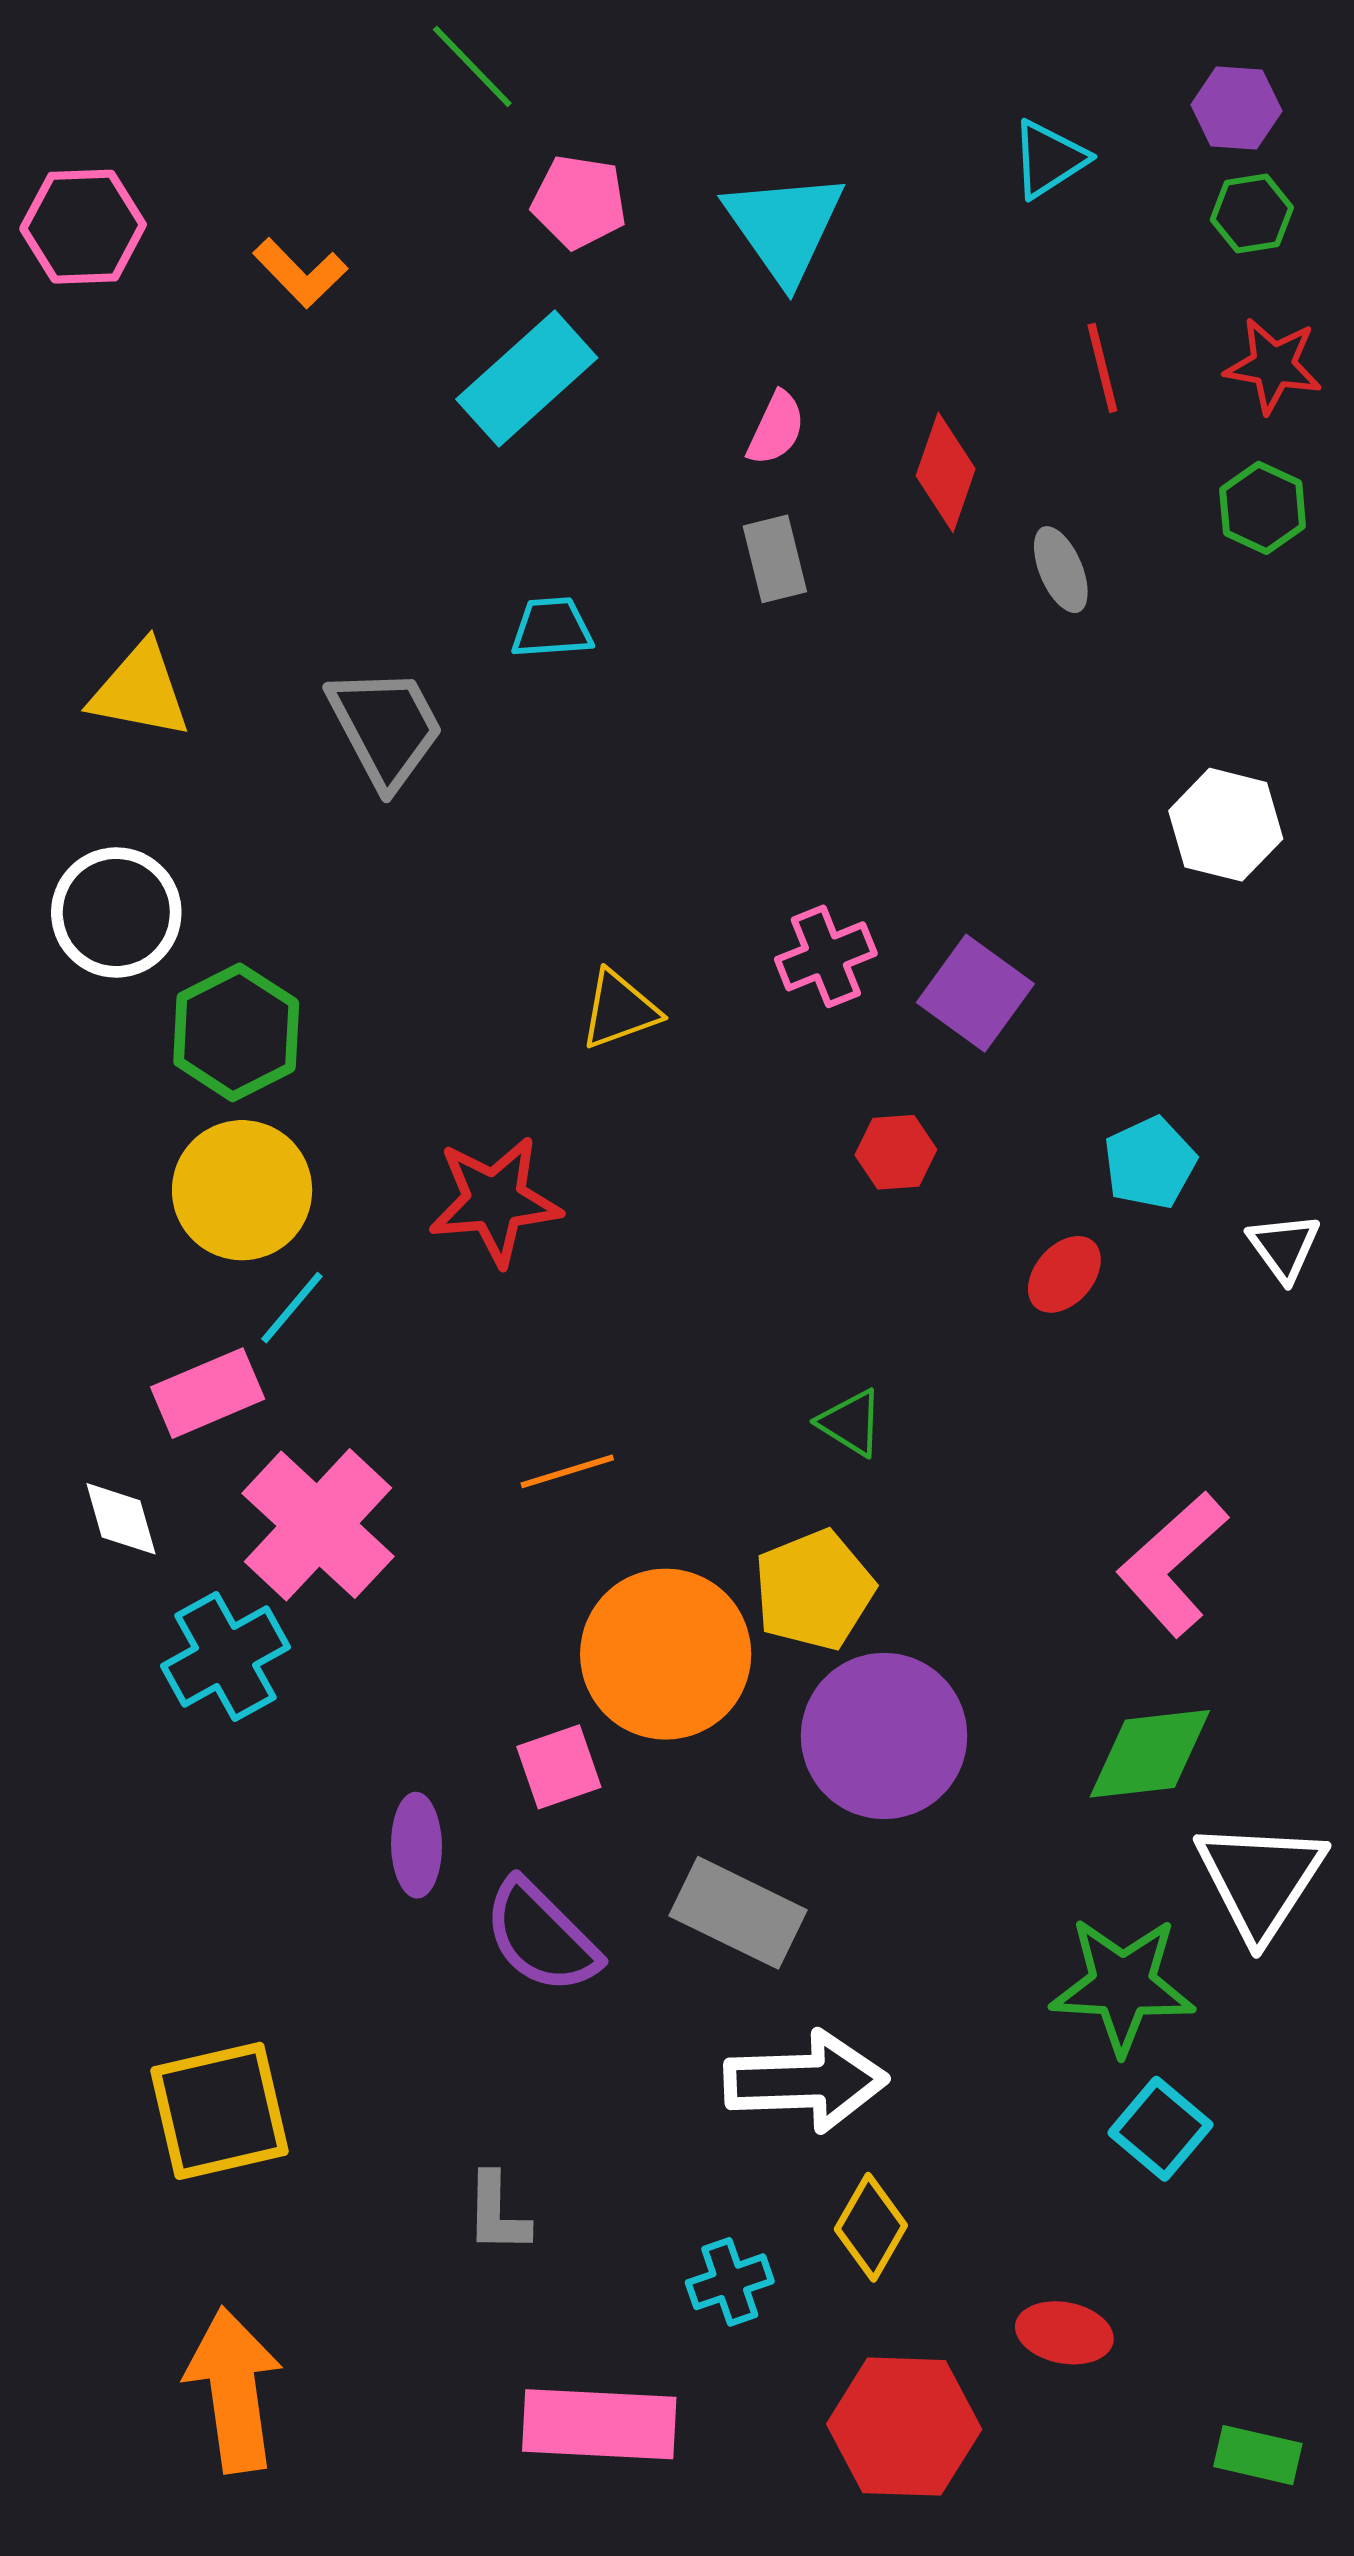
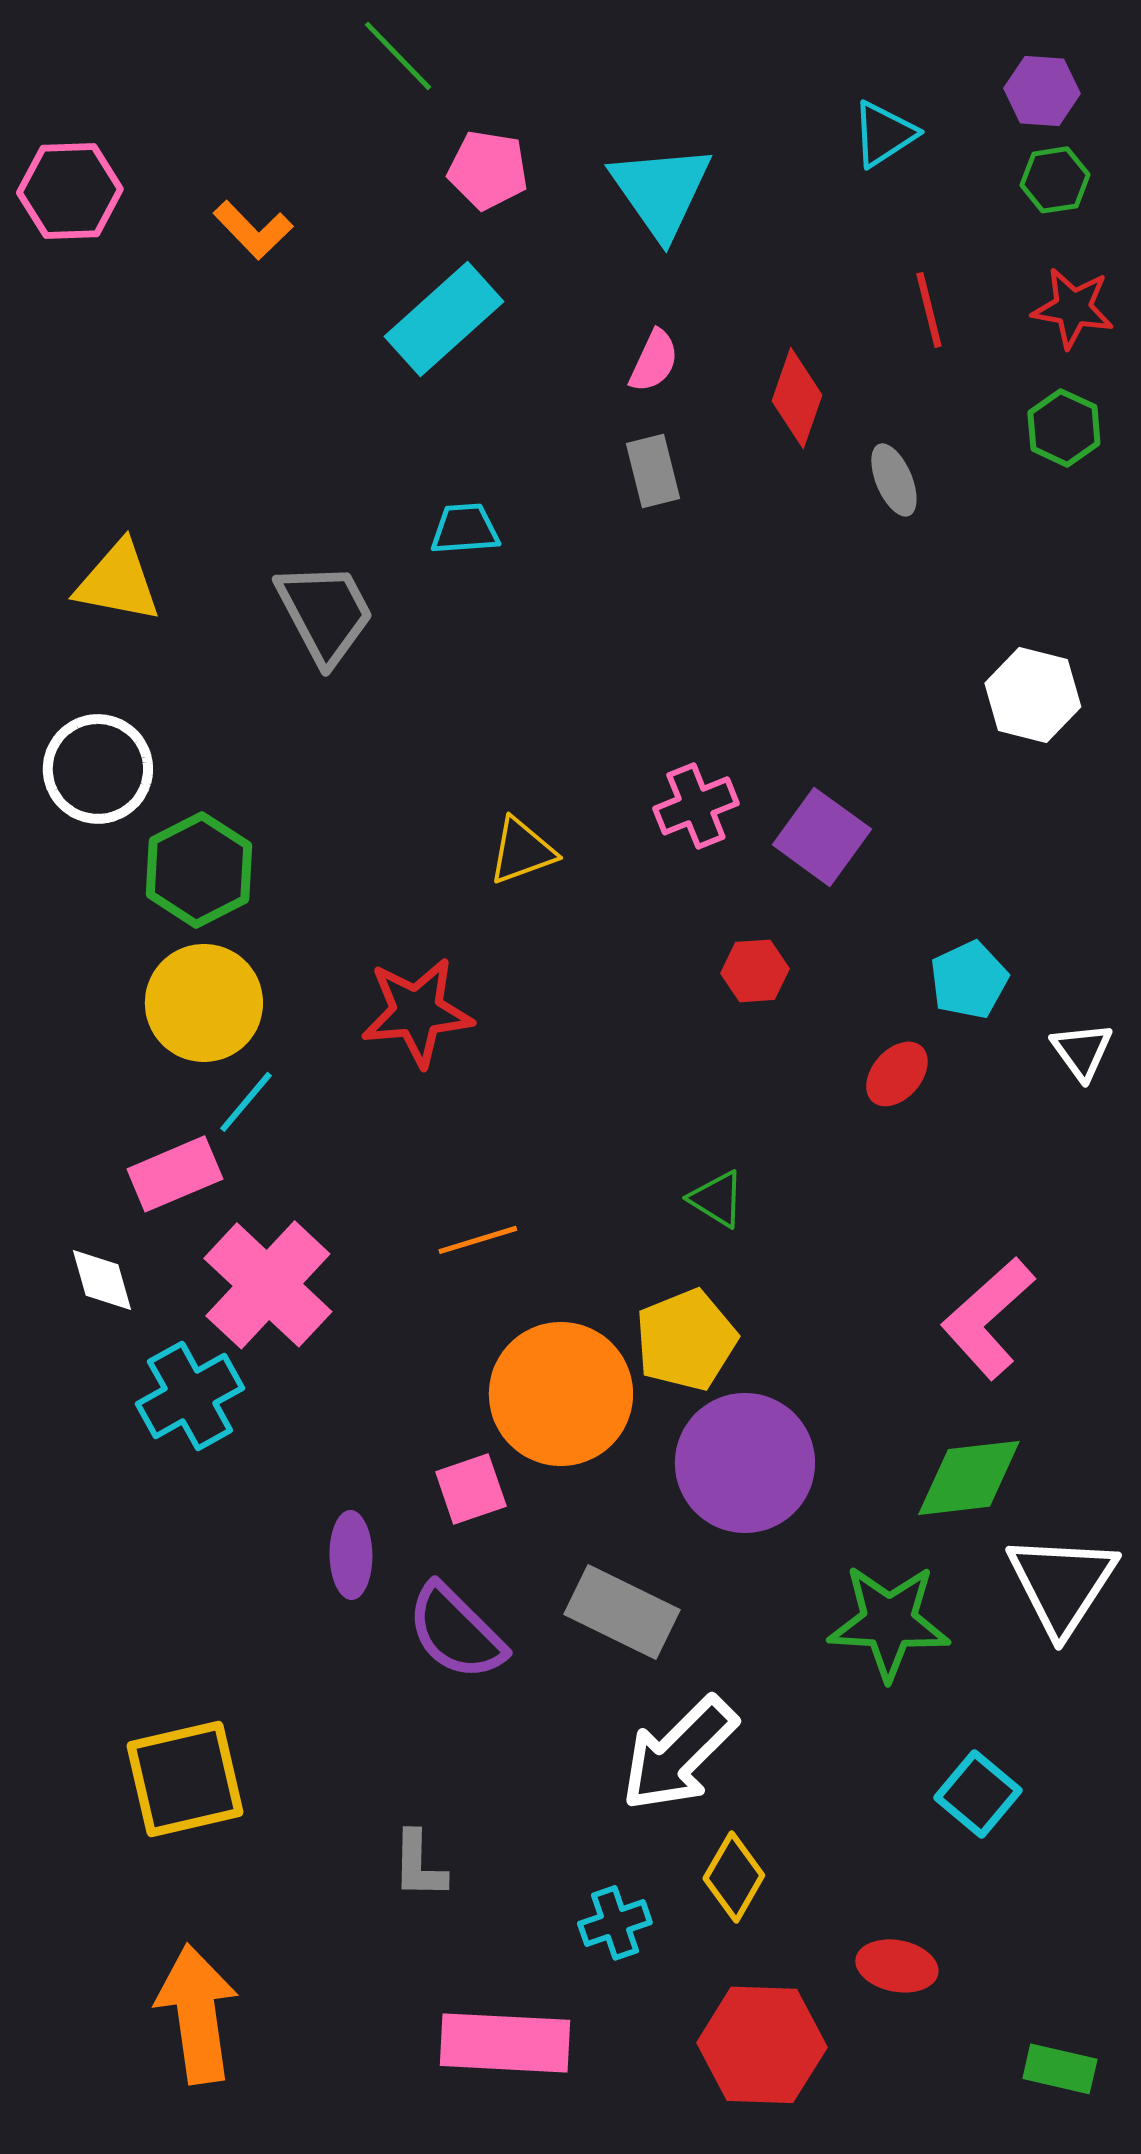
green star: (1123, 1985) -> (889, 1622), moved
white arrow: (806, 2081) -> (679, 1754), turned 137

